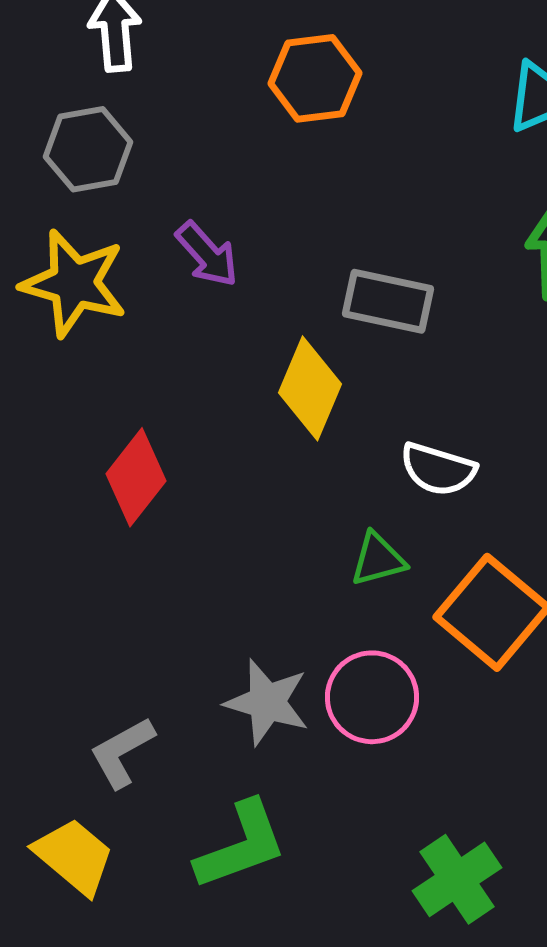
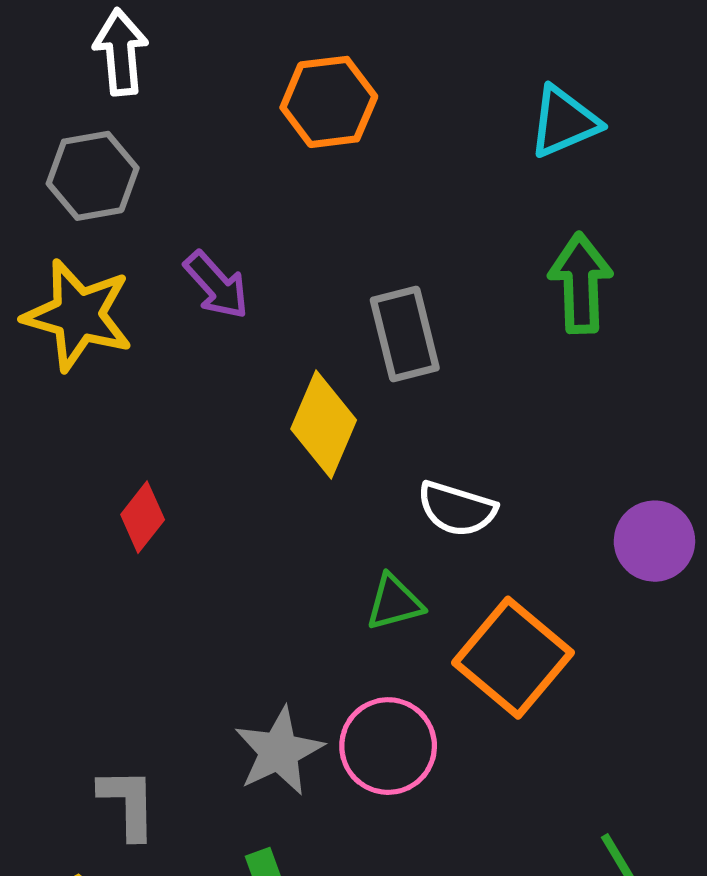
gray rectangle: (388, 301) -> (405, 334), turned 64
red diamond: (136, 477) -> (143, 517), size x0.7
gray star: (267, 702) -> (279, 751), turned 30
gray L-shape: (122, 752) -> (128, 803), turned 118

